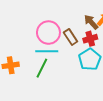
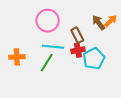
pink circle: (48, 33) -> (48, 21), moved
red cross: (90, 39) -> (78, 50), moved

